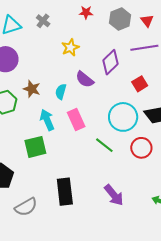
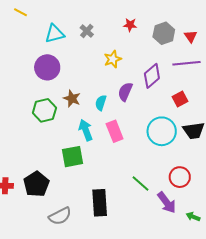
purple semicircle: (85, 79) -> (125, 92), turned 72
green line: (104, 145) -> (140, 183), moved
red circle: (141, 148) -> (180, 177), moved
purple arrow: (114, 195) -> (167, 203), moved

